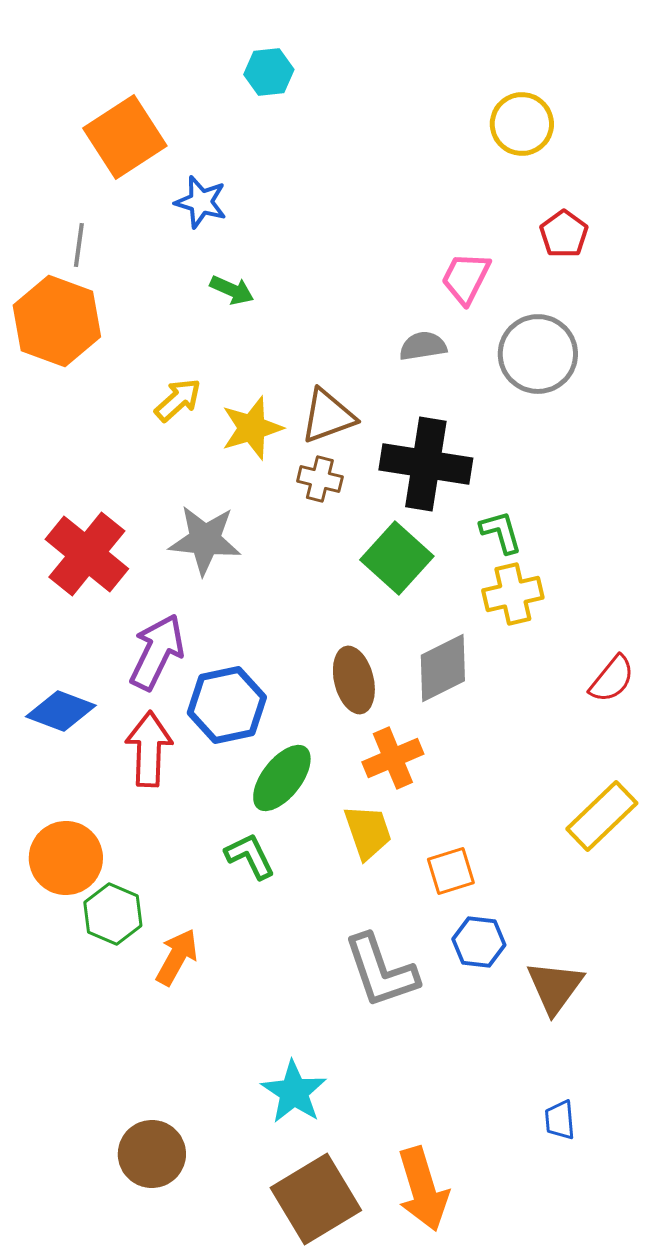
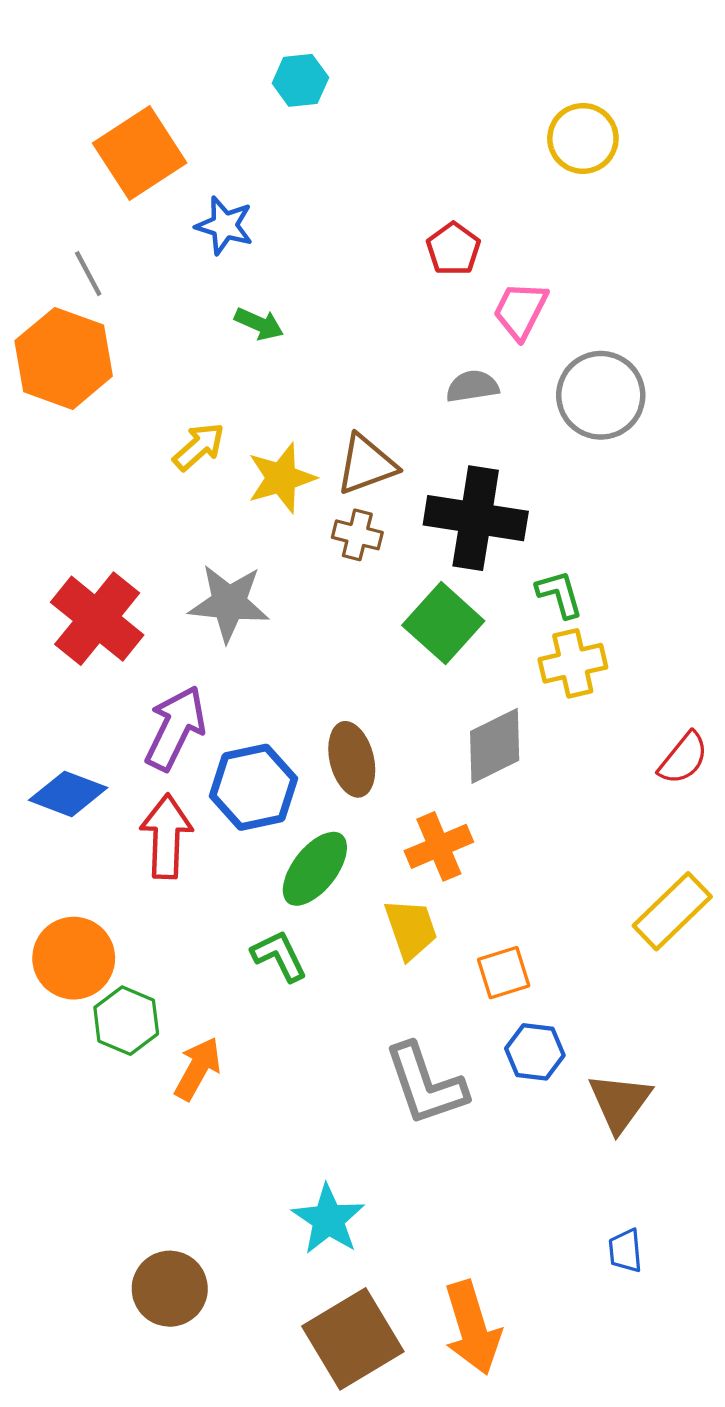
red pentagon: (564, 234) -> (453, 249), moved
gray line: (79, 245) -> (88, 274), turned -36
brown ellipse: (354, 680) -> (352, 759), moved

